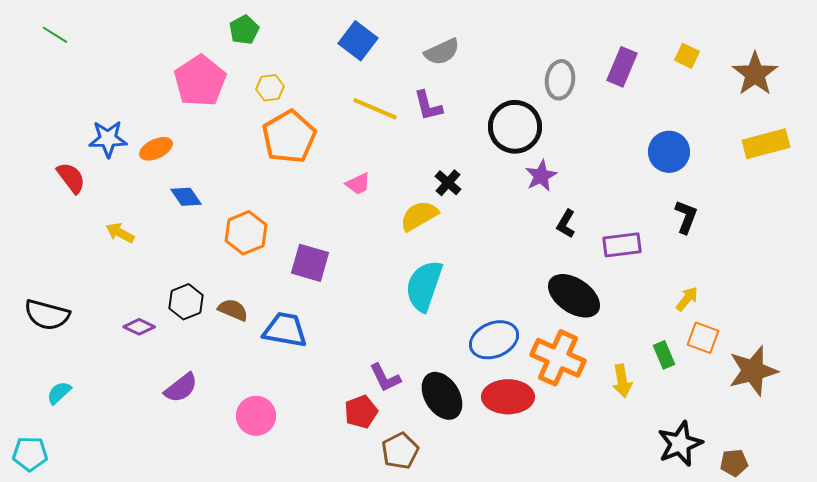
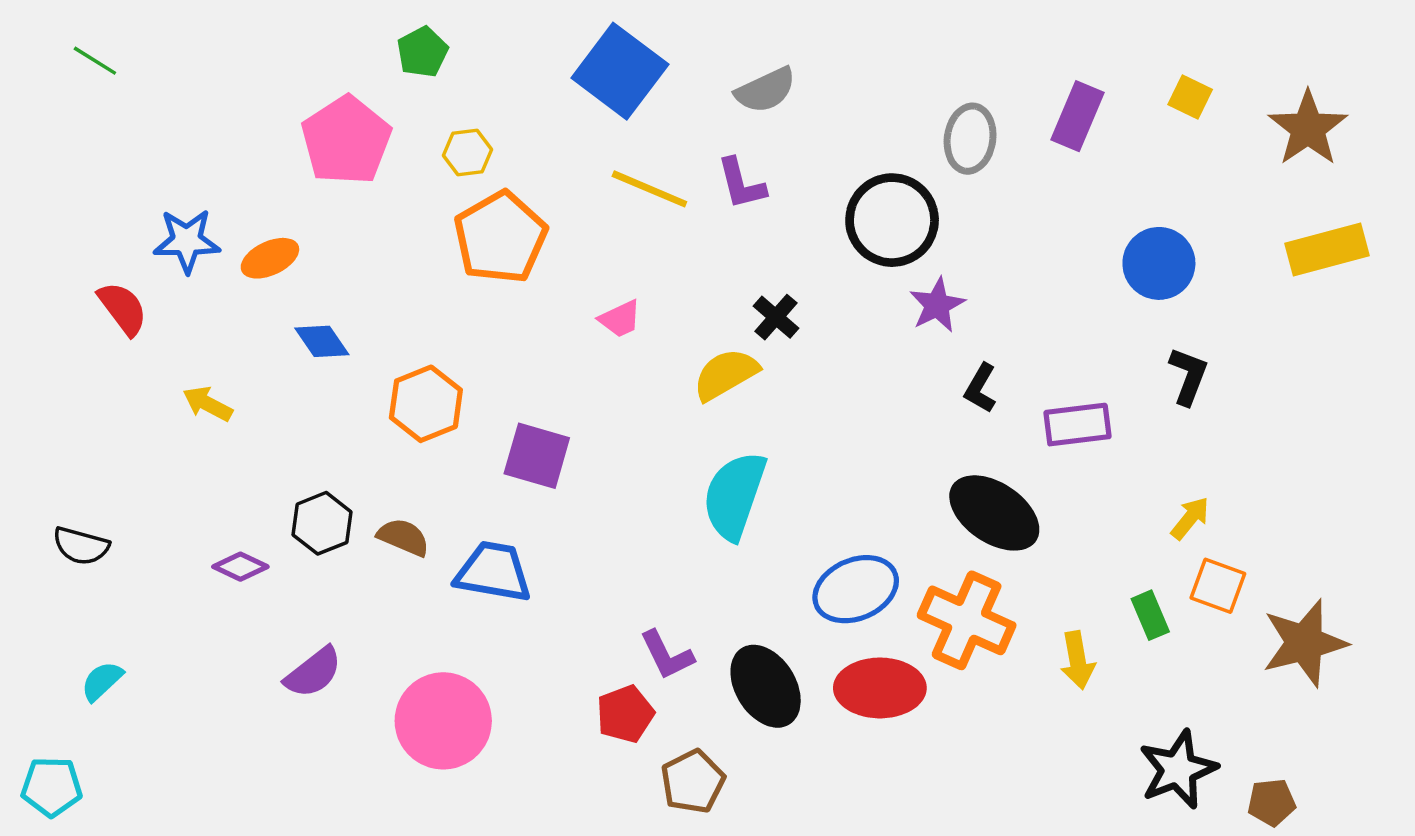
blue square: (358, 41) -> (620, 71), size x1.4
black semicircle: (47, 315) -> (81, 546), size x0.7
pink circle: (256, 416) -> (443, 721), size x1.4

